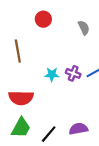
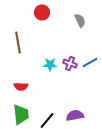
red semicircle: (21, 98) -> (21, 86), size x0.6
green trapezoid: (21, 128) -> (21, 114), turned -35

